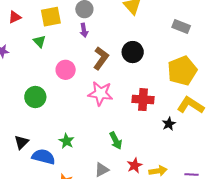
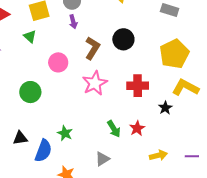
pink star: (100, 93) -> (95, 83), turned -30
black triangle: (21, 142) -> (20, 138), turned 42
blue semicircle: (44, 157) -> (43, 151), turned 100
red star: (135, 165) -> (137, 128), moved

